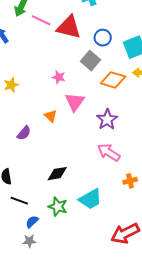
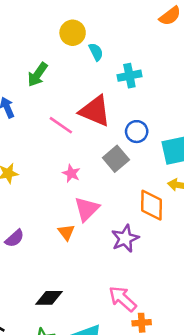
pink line: (41, 20) -> (61, 125), moved
orange diamond: (113, 80) -> (152, 205), moved, turned 65
orange triangle: (51, 116) -> (66, 232), moved
pink arrow: (109, 152) -> (123, 299), moved

